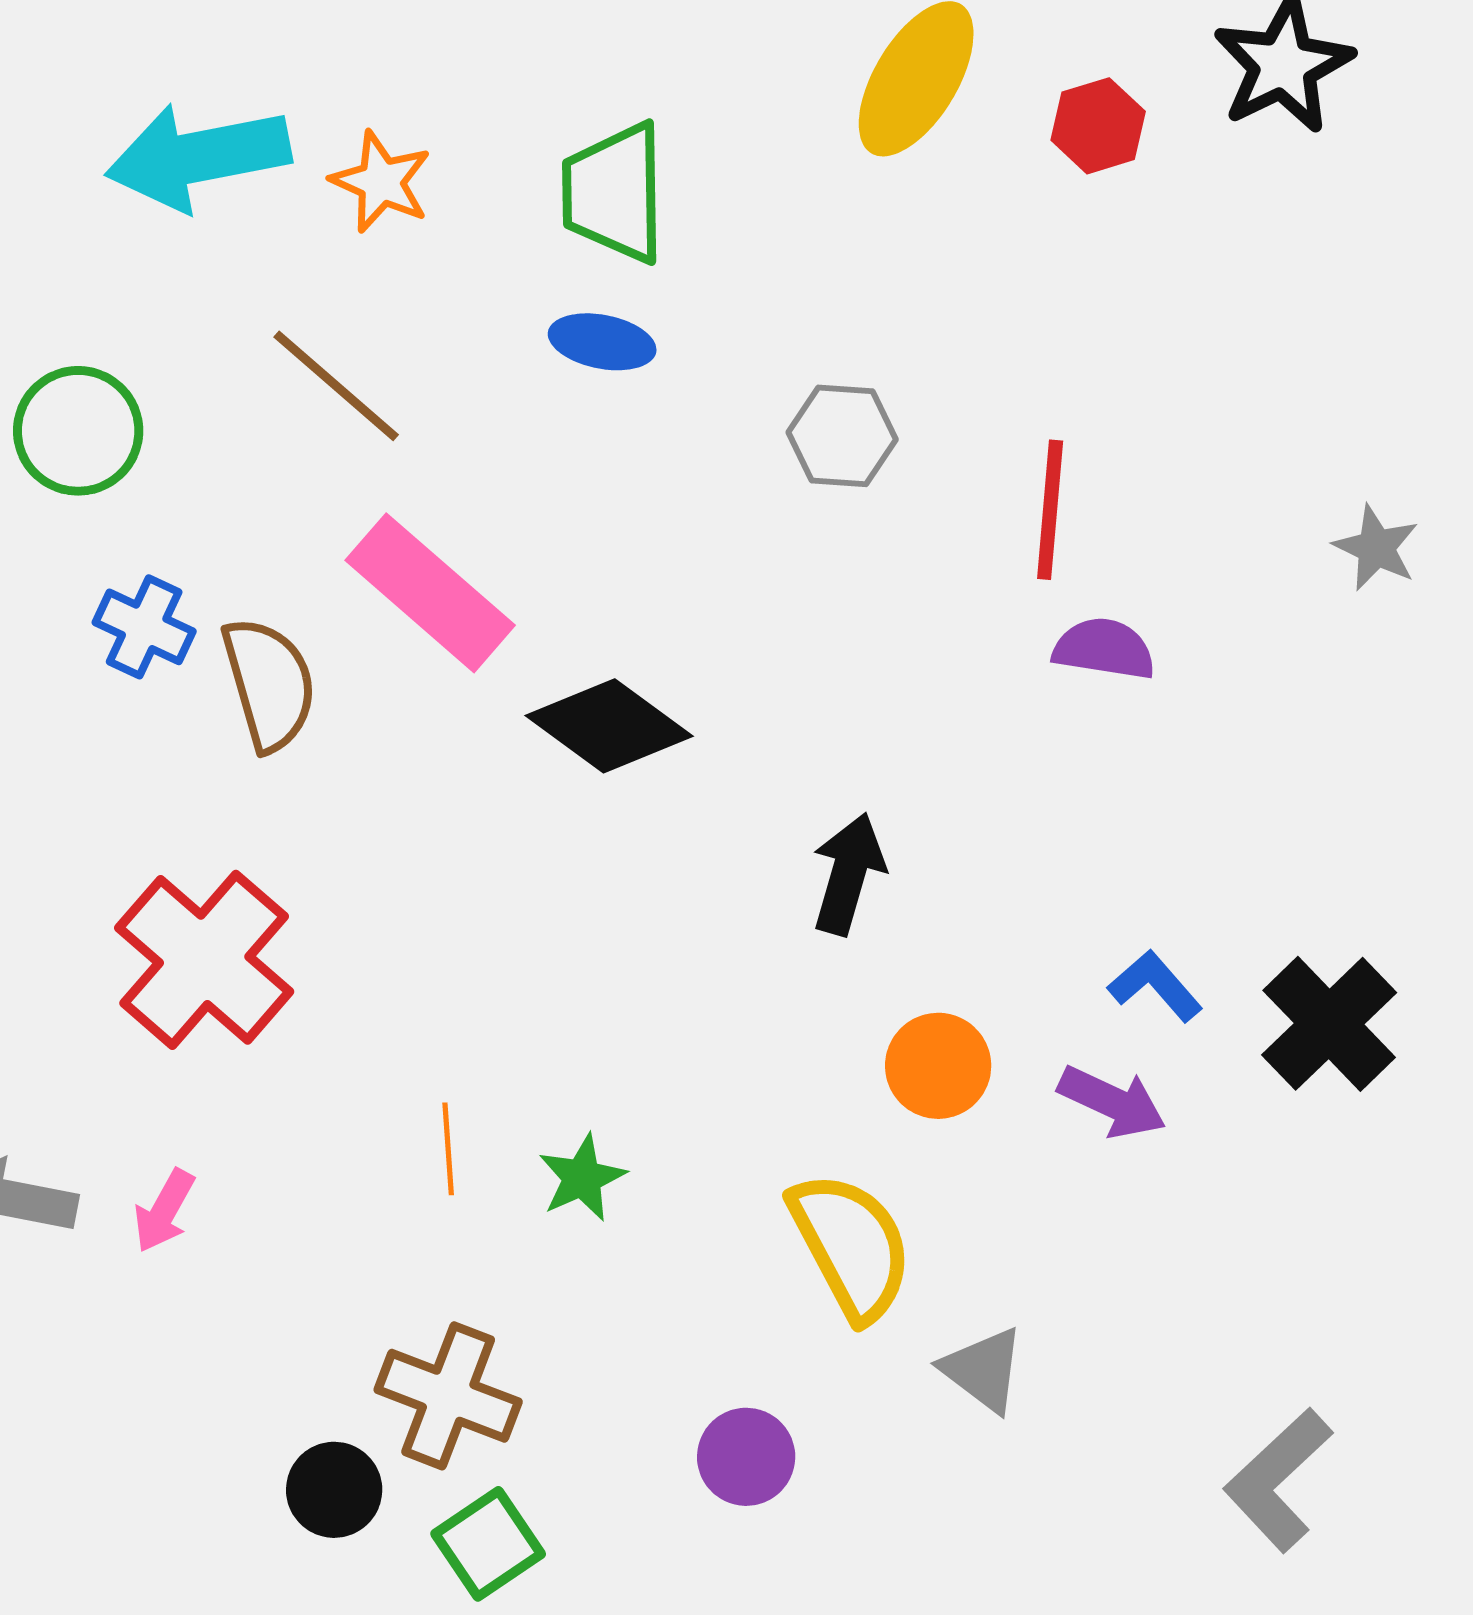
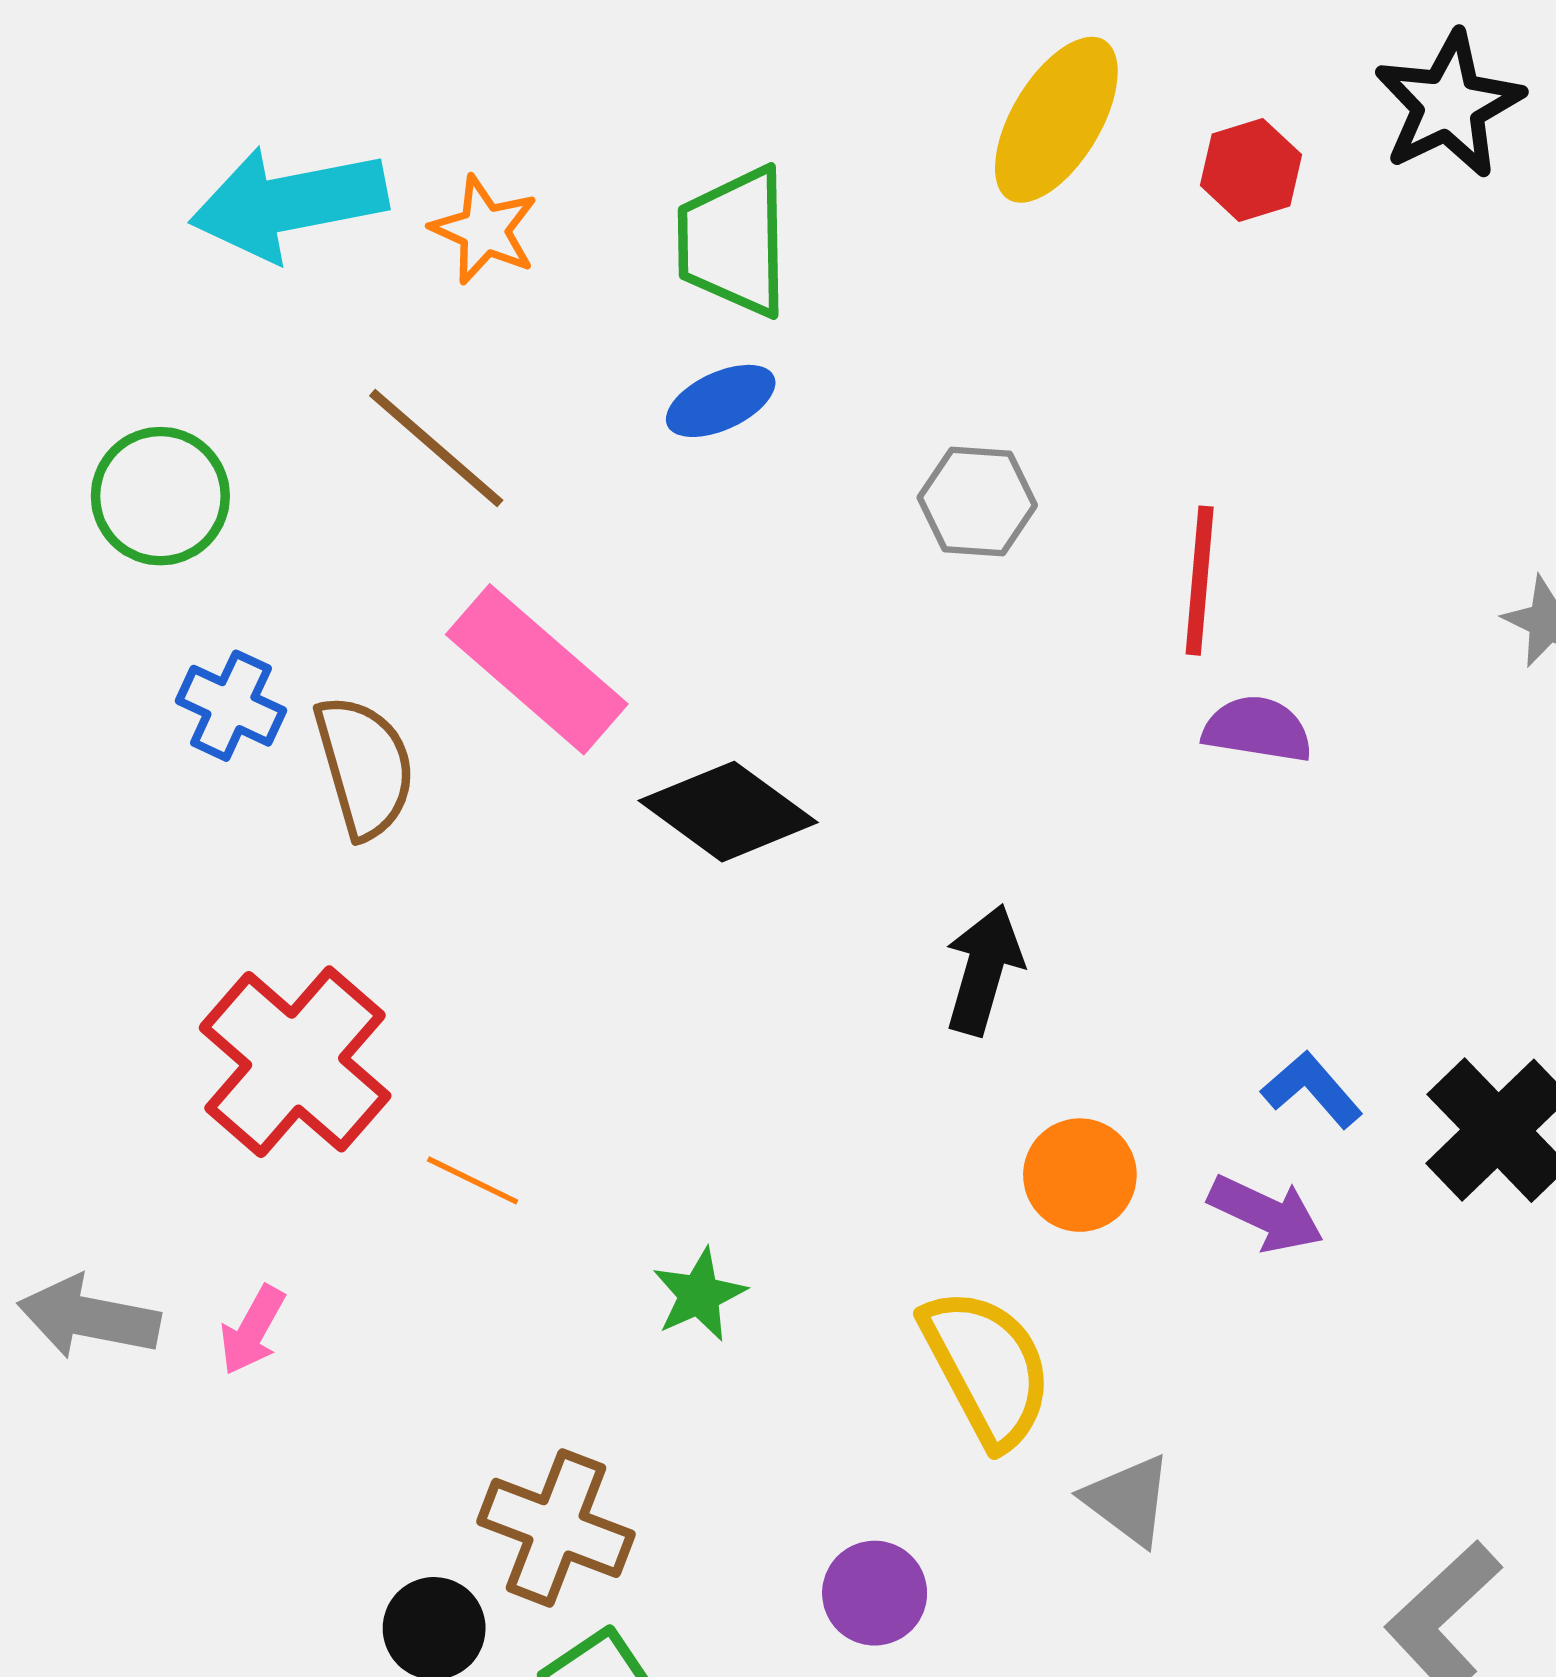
blue ellipse: (602, 342) -> (721, 401), turned -36
orange line: (448, 1149) -> (473, 1180), moved, turned -60

